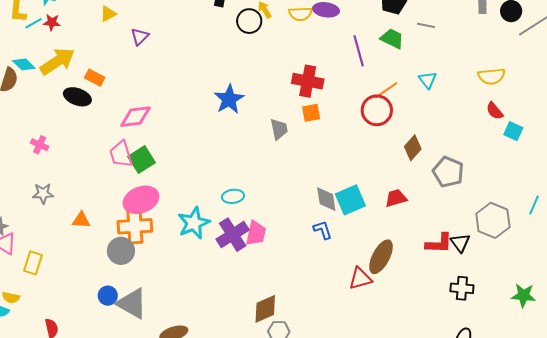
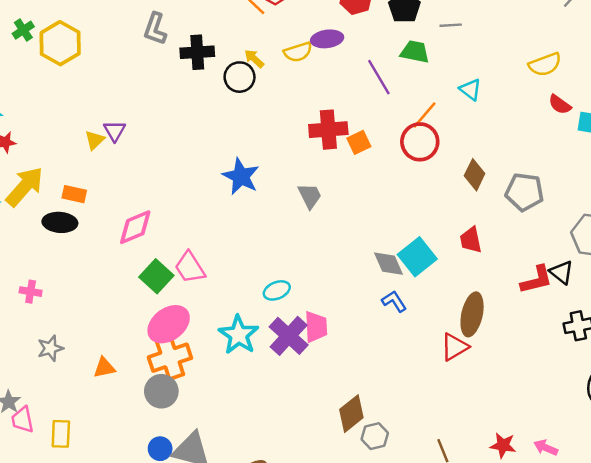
yellow triangle: (108, 14) -> (95, 140), moved
orange square: (311, 113) -> (359, 142), moved
pink trapezoid: (121, 154) -> (190, 267), moved
red trapezoid: (396, 198) -> (471, 240), turned -70

